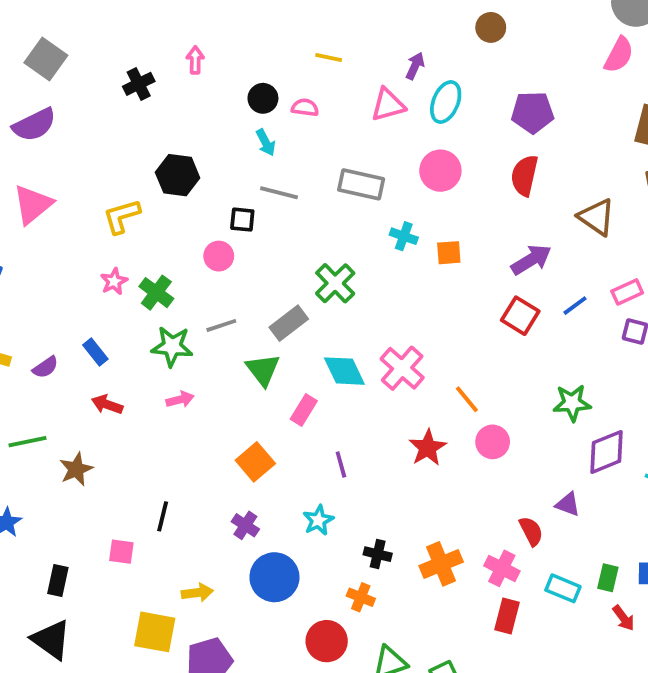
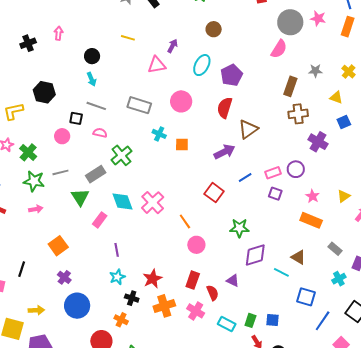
cyan ellipse: (446, 102) -> (202, 65), moved
pink semicircle: (305, 108) -> (100, 133), moved
purple pentagon: (532, 112) -> (232, 75), turned -30
brown triangle: (597, 217) -> (248, 129), moved, turned 45
red square: (520, 316) -> (214, 193), moved
red star: (428, 448) -> (153, 279), moved
orange square: (255, 462) -> (58, 246), moved
cyan star: (318, 520) -> (117, 277), moved
red rectangle: (507, 616) -> (193, 280), moved

